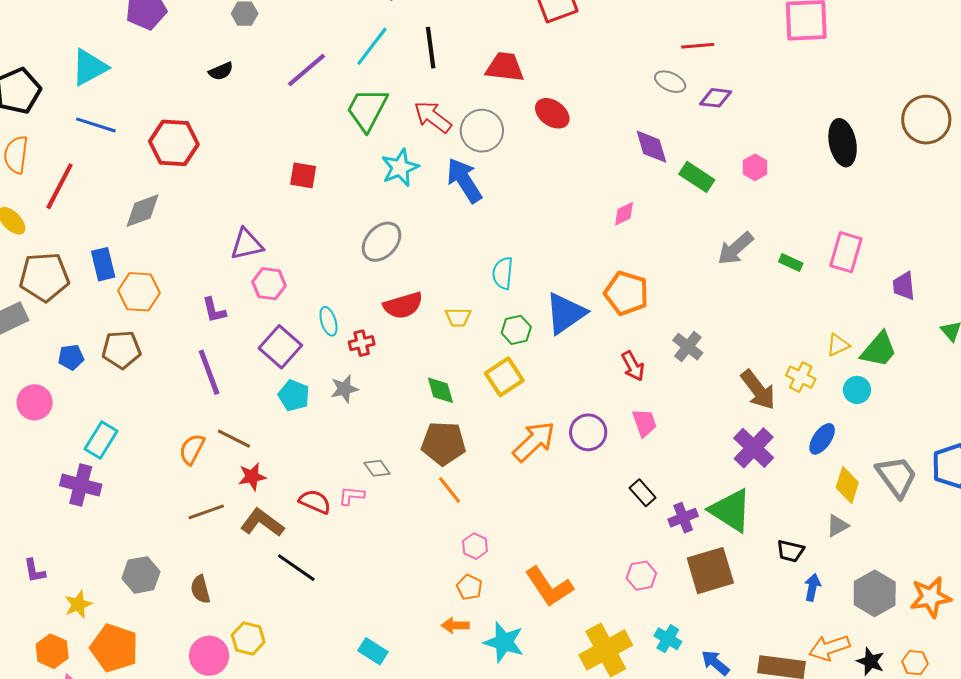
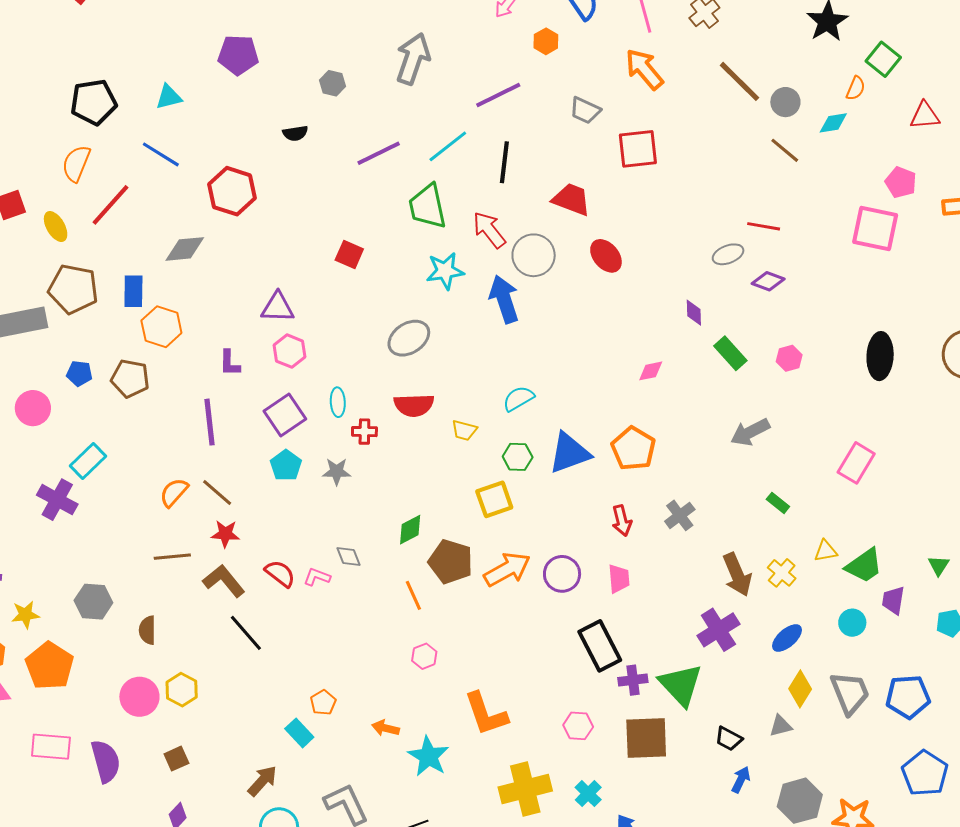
cyan triangle: (89, 67) -> (169, 97), size x0.7
gray ellipse: (670, 82) -> (728, 254), turned -60
green trapezoid: (367, 109) -> (428, 206), turned -54
purple diamond: (651, 147) -> (694, 313), size x0.7
green rectangle: (791, 262) -> (778, 503), moved
cyan semicircle: (503, 273) -> (518, 399), turned 40
purple trapezoid: (904, 286) -> (893, 600), moved
green diamond: (440, 390) -> (410, 530), moved, turned 64
cyan circle: (857, 390) -> (852, 623), moved
brown pentagon: (443, 443) -> (451, 562), moved
black rectangle: (643, 493) -> (600, 646), size x1.8
orange pentagon: (469, 587) -> (323, 703), moved

